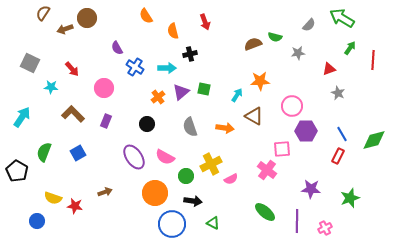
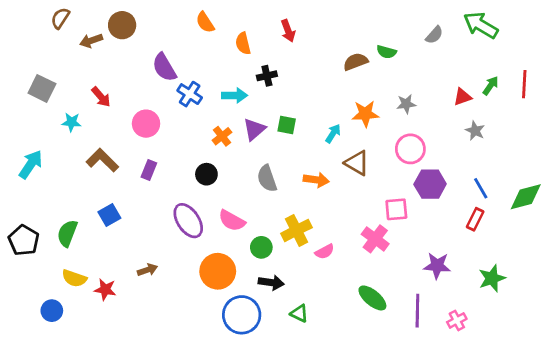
purple semicircle: (117, 48) -> (164, 67), size x1.5
green arrow: (350, 48) -> (491, 86), moved
gray star: (298, 53) -> (406, 104), moved
green semicircle: (44, 152) -> (67, 233), moved

